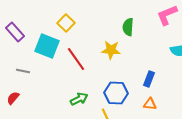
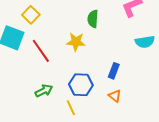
orange triangle: (150, 104) -> (115, 96), turned 32

